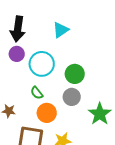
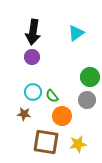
cyan circle: (42, 64) -> (33, 92), moved, size x0.7

